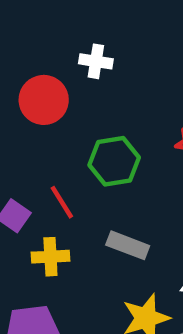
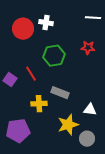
white cross: (96, 61) -> (46, 23), moved
yellow cross: (50, 257) -> (39, 104), moved

